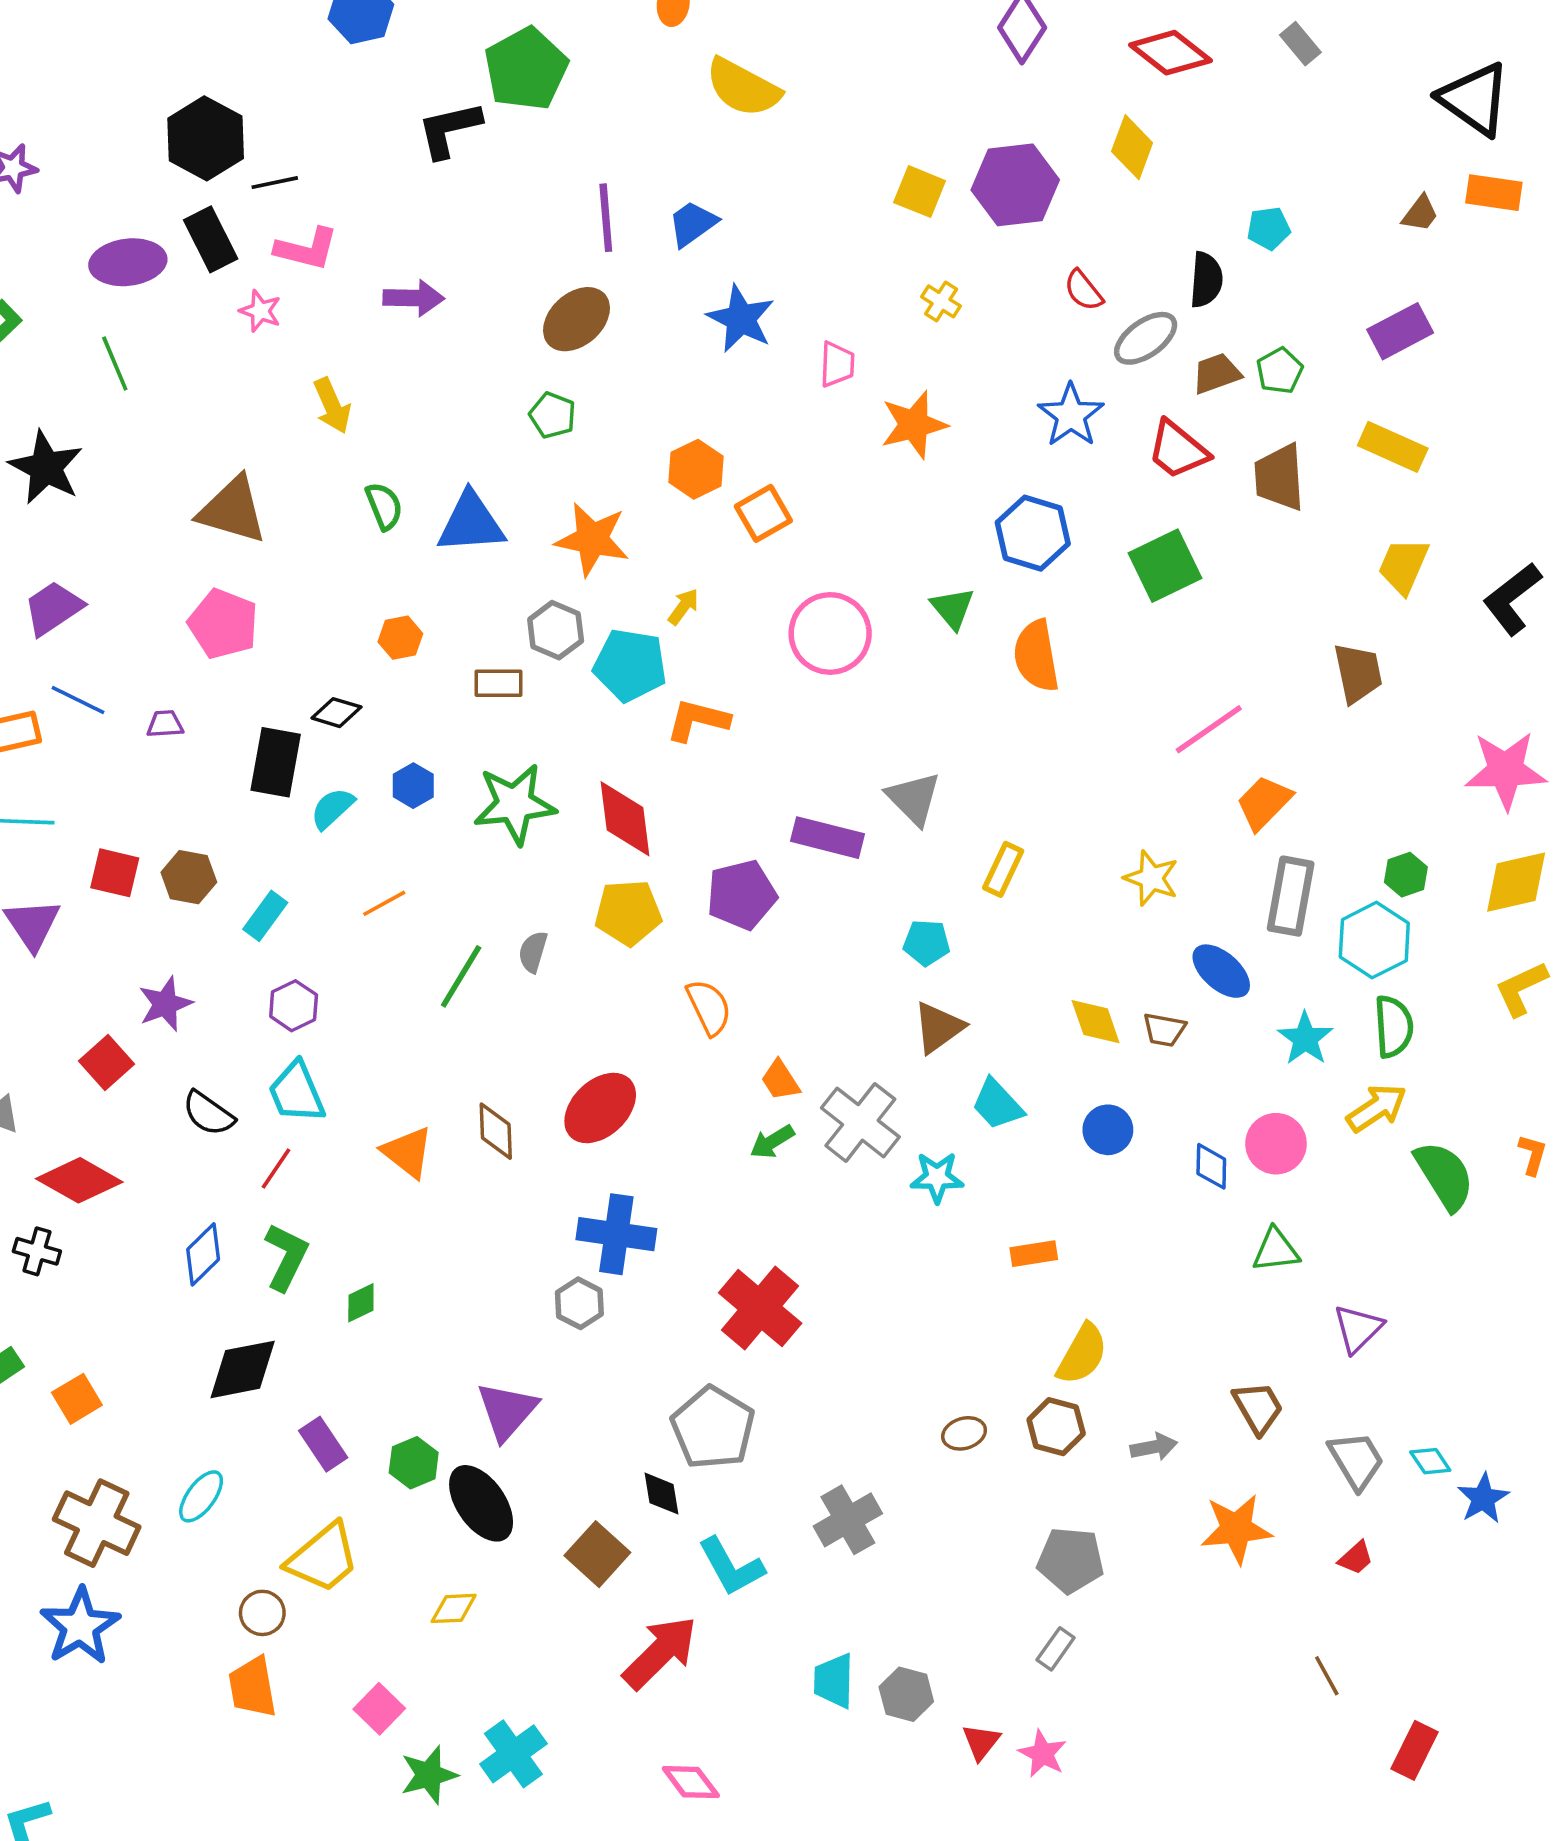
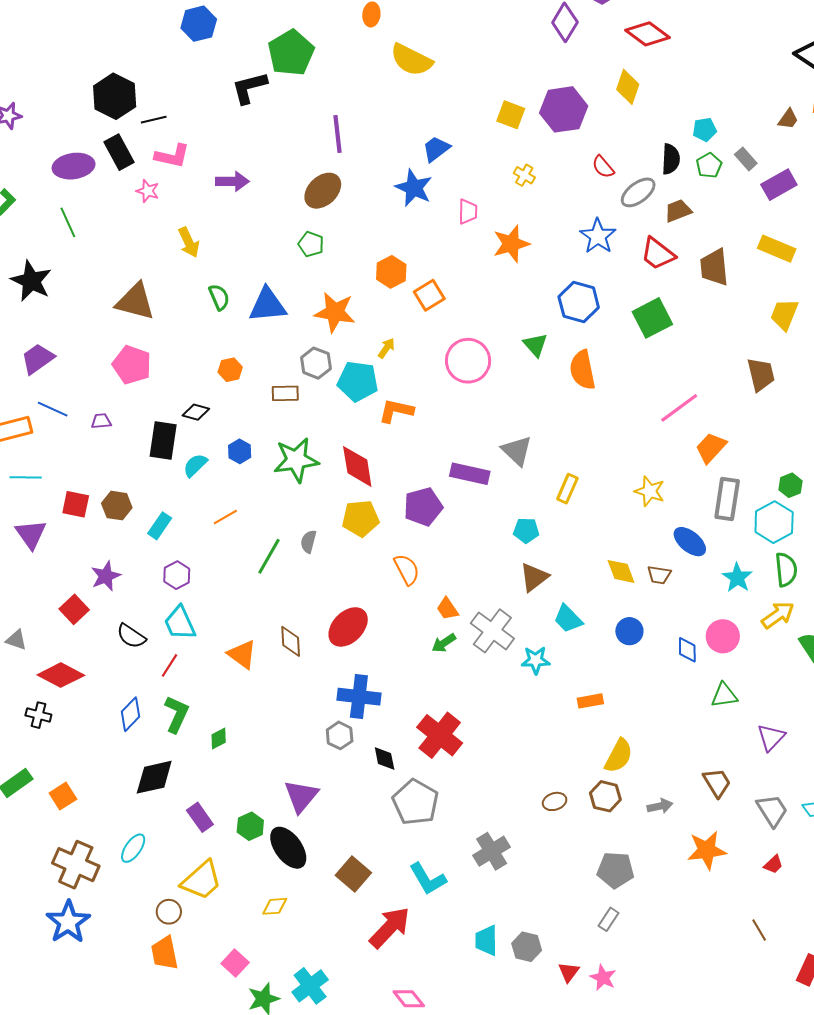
gray rectangle: (1300, 44) -> (746, 159), moved
blue trapezoid: (693, 224) -> (436, 149), moved
green pentagon: (1280, 371) -> (709, 165), moved
black diamond: (662, 1494) -> (385, 759), moved

